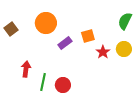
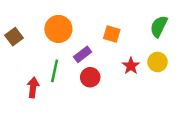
orange square: (88, 36) -> (112, 34), moved, turned 32
green line: (43, 82) -> (55, 71), moved
red circle: (63, 85) -> (90, 77), moved

